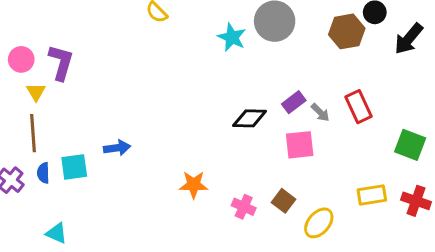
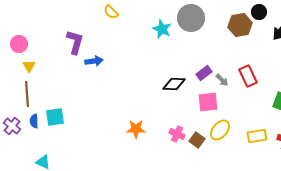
purple L-shape: (61, 62) -> (75, 42), moved
blue arrow: (117, 148) -> (94, 61), moved
pink cross: (244, 207) -> (177, 134), moved
yellow ellipse: (319, 223) -> (220, 130), moved

